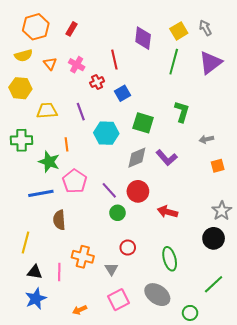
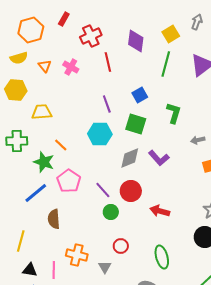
gray arrow: (205, 28) -> (197, 22), moved, turned 49
red rectangle: (72, 29) -> (64, 19), moved
red cross: (97, 82) -> (91, 36), moved, size x1.5
blue square: (123, 93) -> (140, 95), moved
purple line: (81, 112) -> (107, 104), moved
orange line: (66, 144) -> (61, 145), turned -40
blue line: (41, 193) -> (36, 193), turned -30

